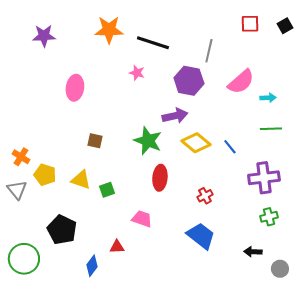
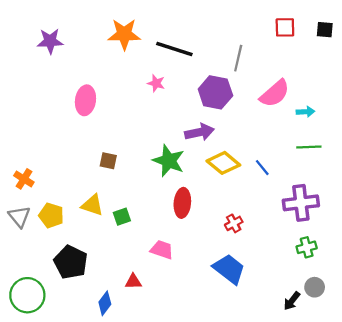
black square: (285, 26) -> (325, 30), turned 35
yellow pentagon: (45, 175) -> (51, 215), moved
black arrow: (253, 252) -> (292, 301), moved, turned -54
gray circle: (280, 269) -> (315, 287), moved

